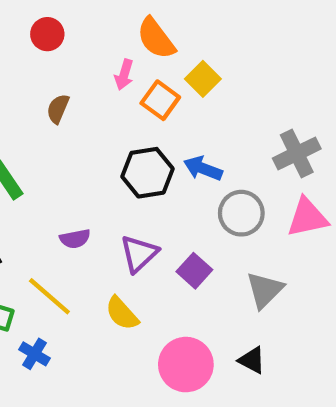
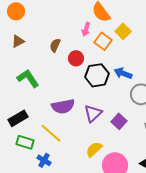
red circle: (47, 34) -> (76, 58), moved
purple semicircle: (75, 239) -> (63, 106), size x1.6
yellow semicircle: (122, 313) -> (94, 149), moved, turned 90

